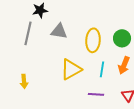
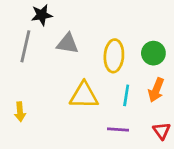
yellow triangle: (71, 69) -> (84, 95), turned 30

